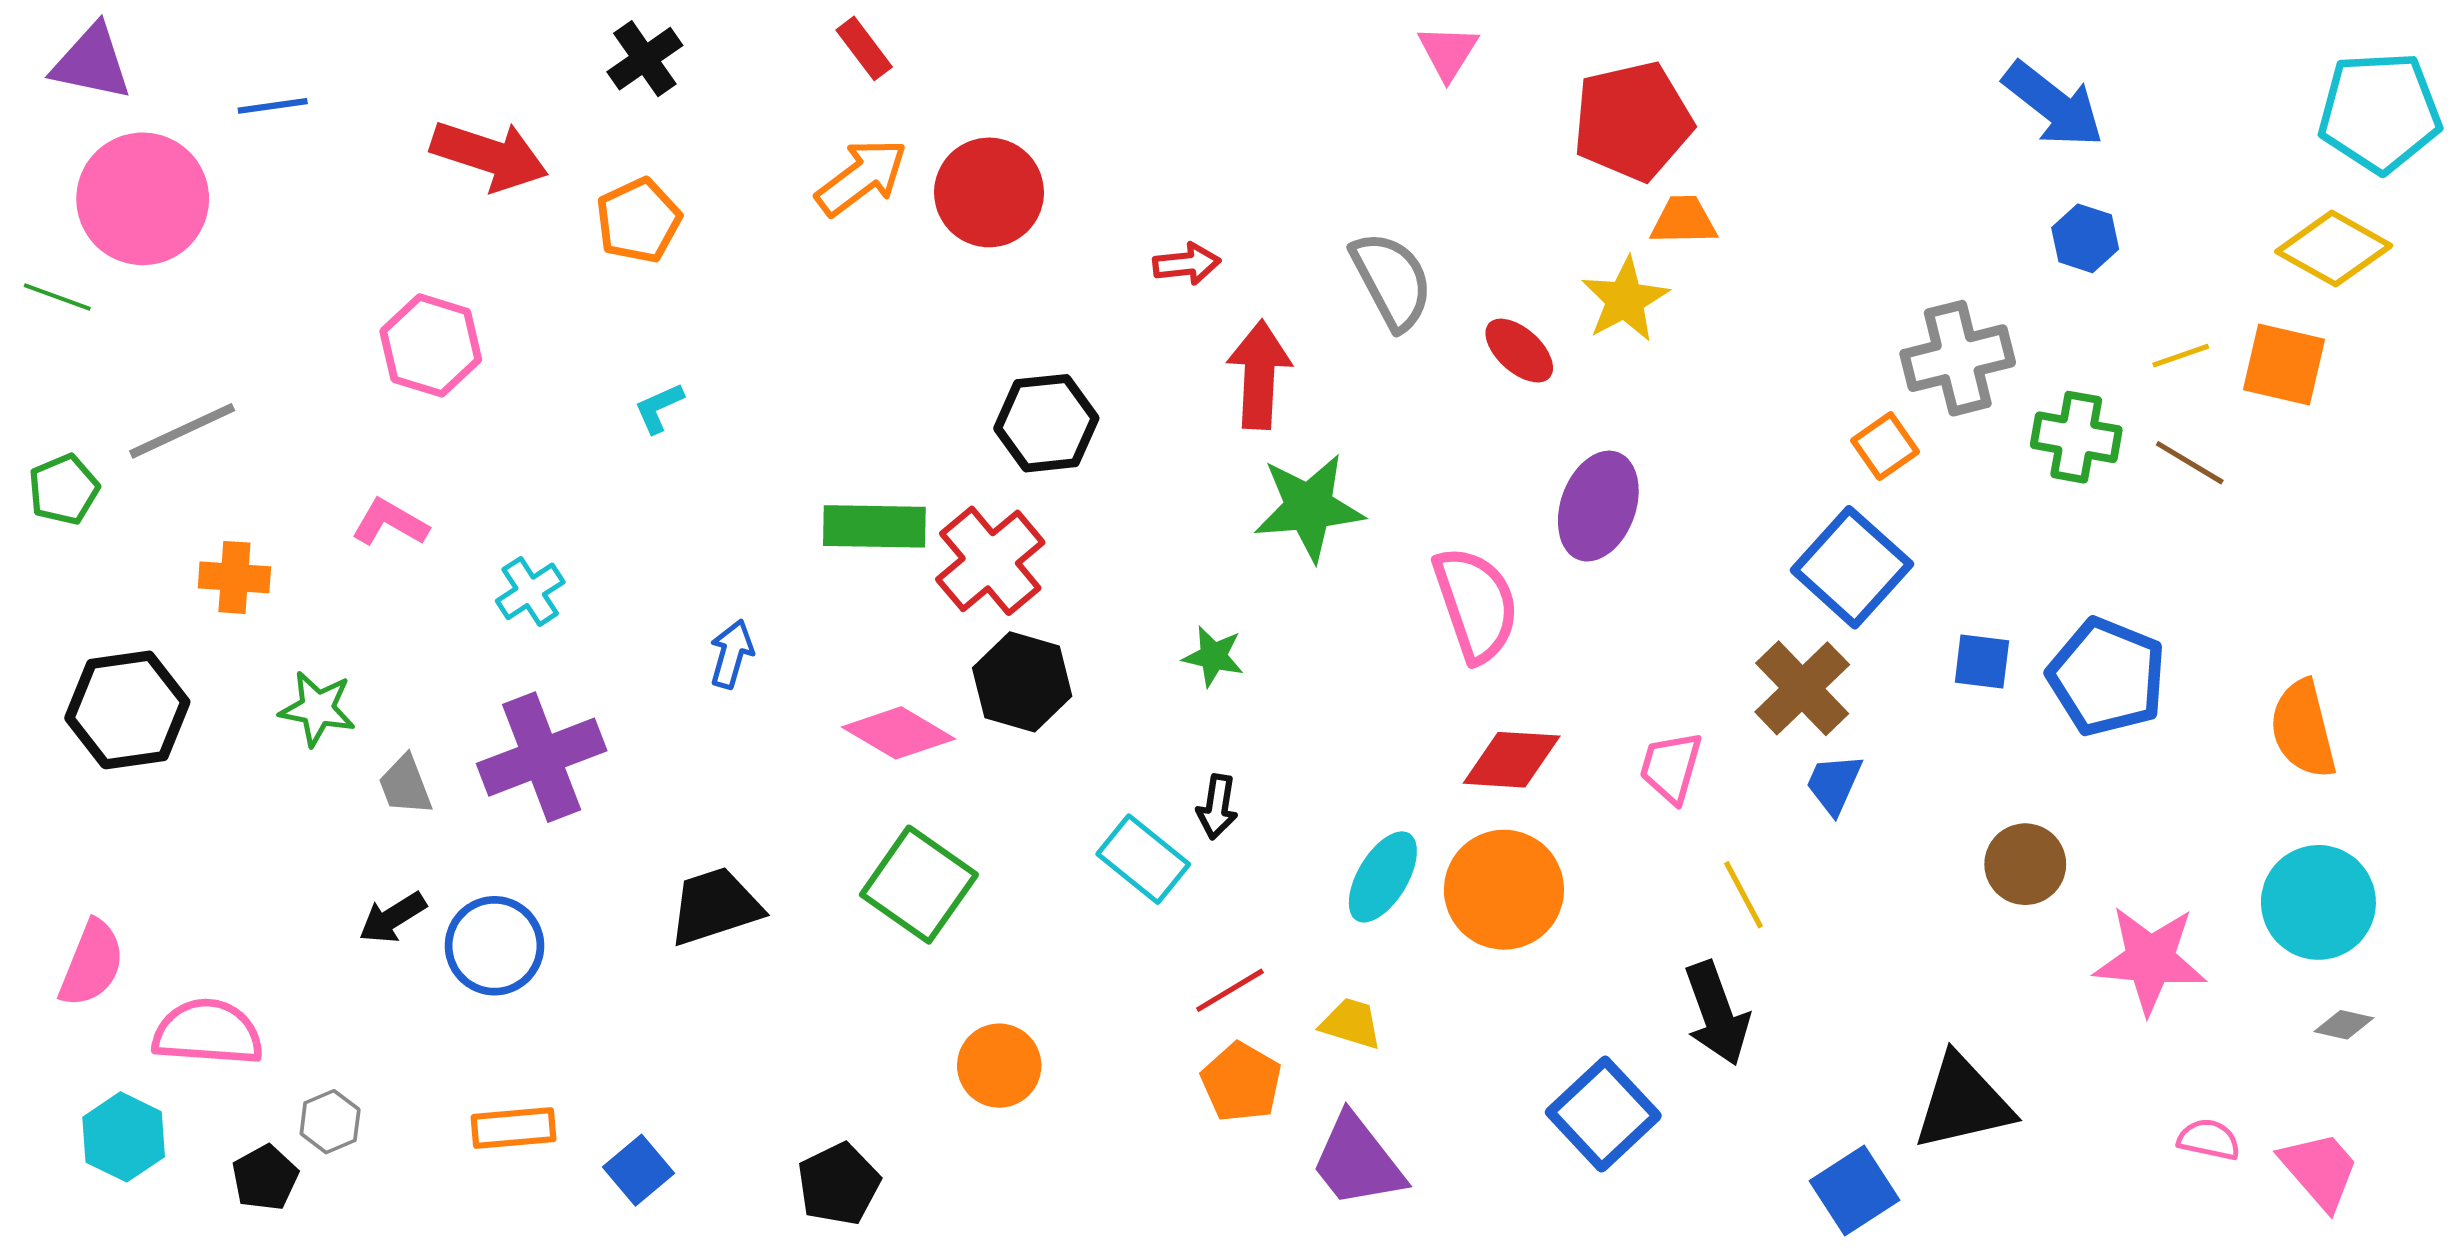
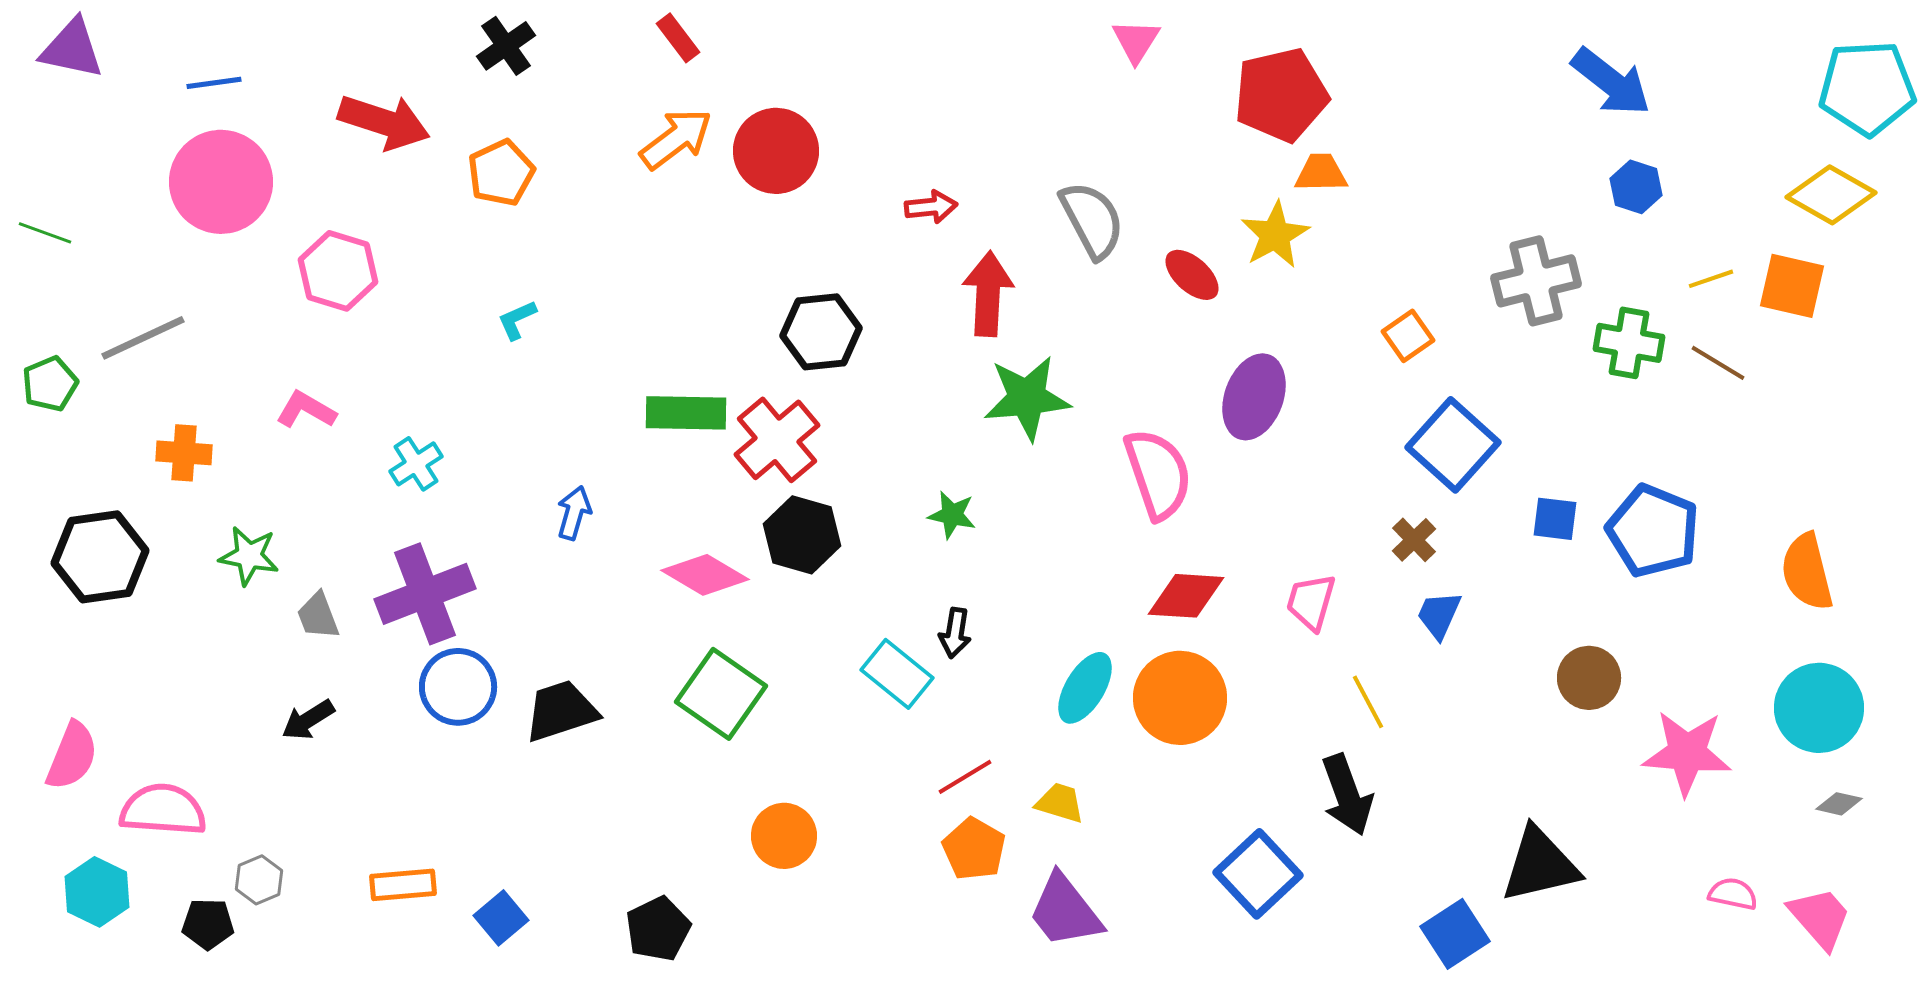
pink circle: (143, 199) -> (221, 182), moved
orange square: (1885, 446) -> (1408, 336), moved
brown cross: (1802, 688) -> (1414, 540), size x0.6
blue circle: (494, 946) -> (458, 687), moved
black pentagon: (265, 1178) -> (208, 924), turned 30

